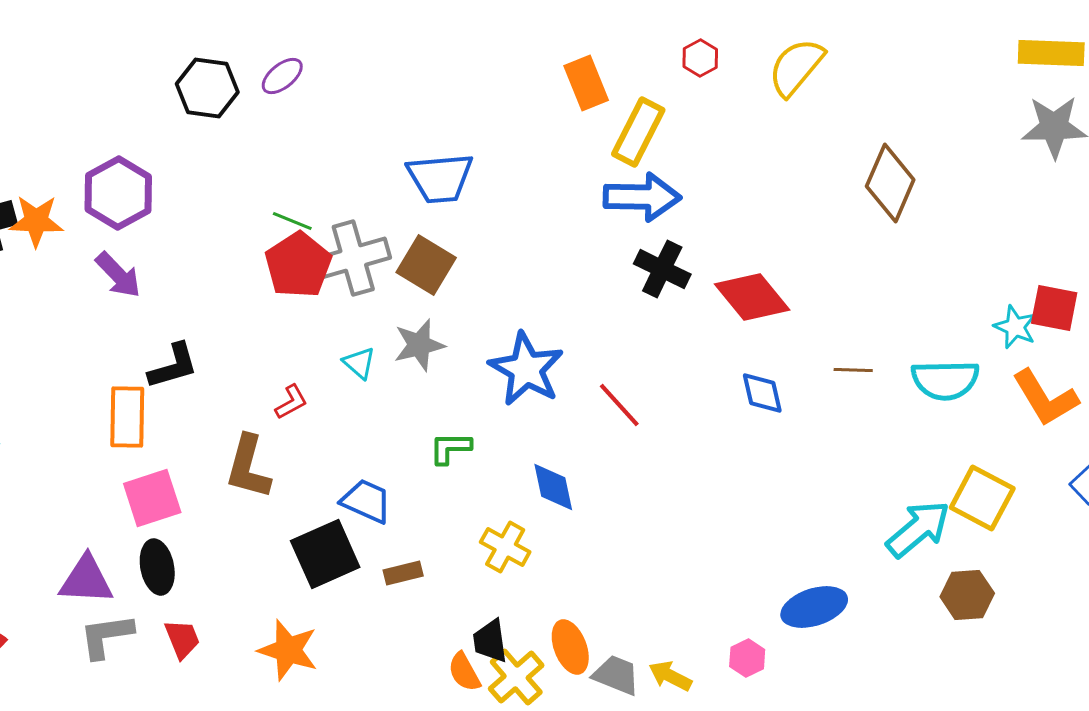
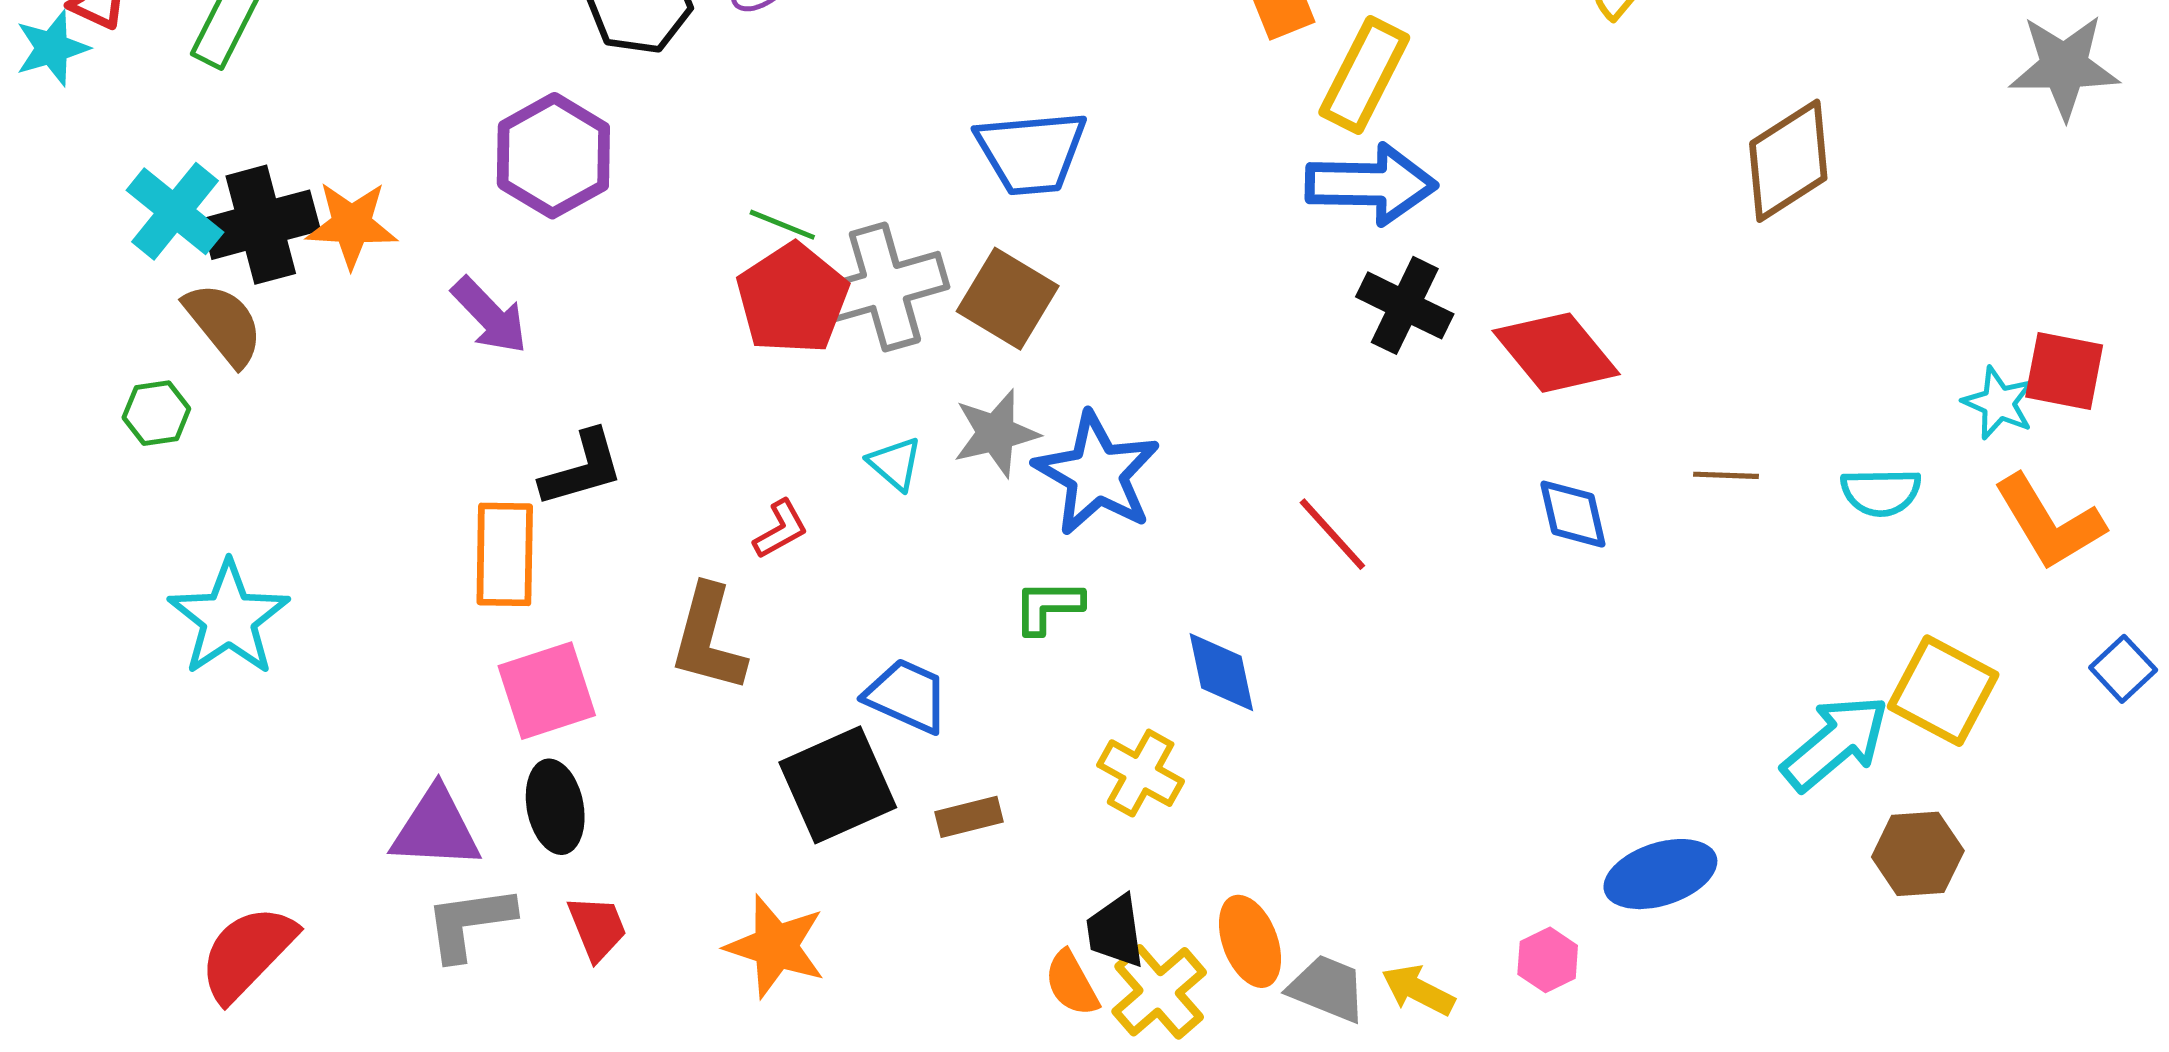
brown diamond: (890, 183) -> (1788, 161), turned 34
purple hexagon: (118, 193) -> (553, 156), moved
blue star: (526, 369) -> (1097, 474), moved
cyan semicircle: (945, 380) -> (1881, 492), size x0.7

